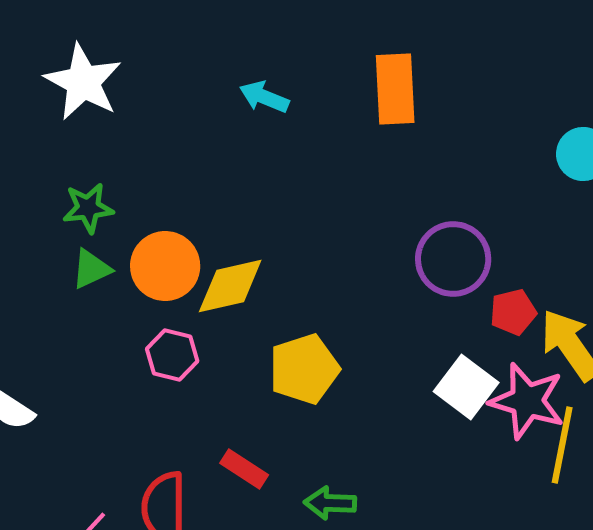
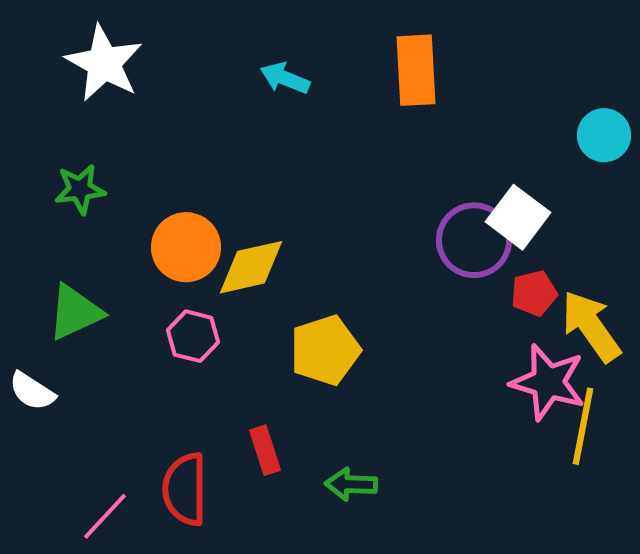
green star: (88, 208) -> (80, 189), moved
green triangle: (91, 269) -> (75, 312), moved, size x1.4
white square: (466, 387) -> (518, 217), moved
red rectangle: (244, 469) -> (265, 450), turned 39

